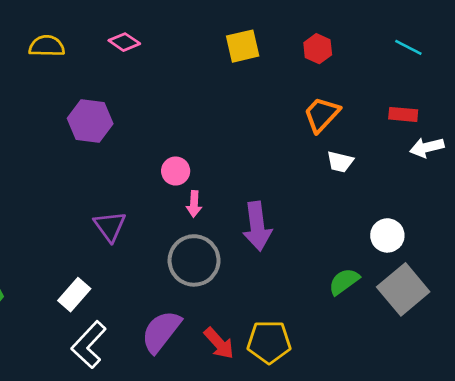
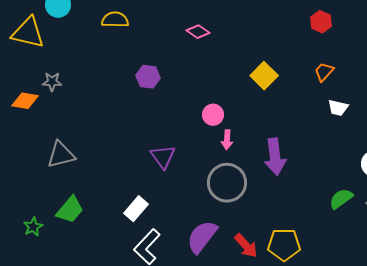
pink diamond: (124, 42) -> (198, 32), moved
yellow square: (243, 46) -> (264, 76), moved, turned -32
orange trapezoid: (322, 114) -> (324, 72), size x0.7
purple hexagon: (90, 121) -> (148, 77), size x0.7

